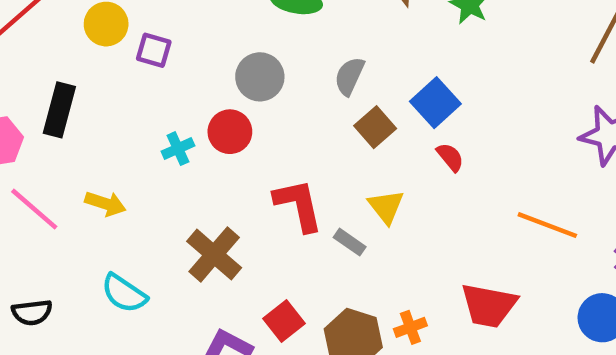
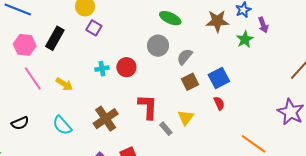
purple square: (154, 50) -> (94, 28), moved
gray circle: (260, 77) -> (158, 46), moved
black semicircle: (32, 312) -> (20, 123), turned -30

